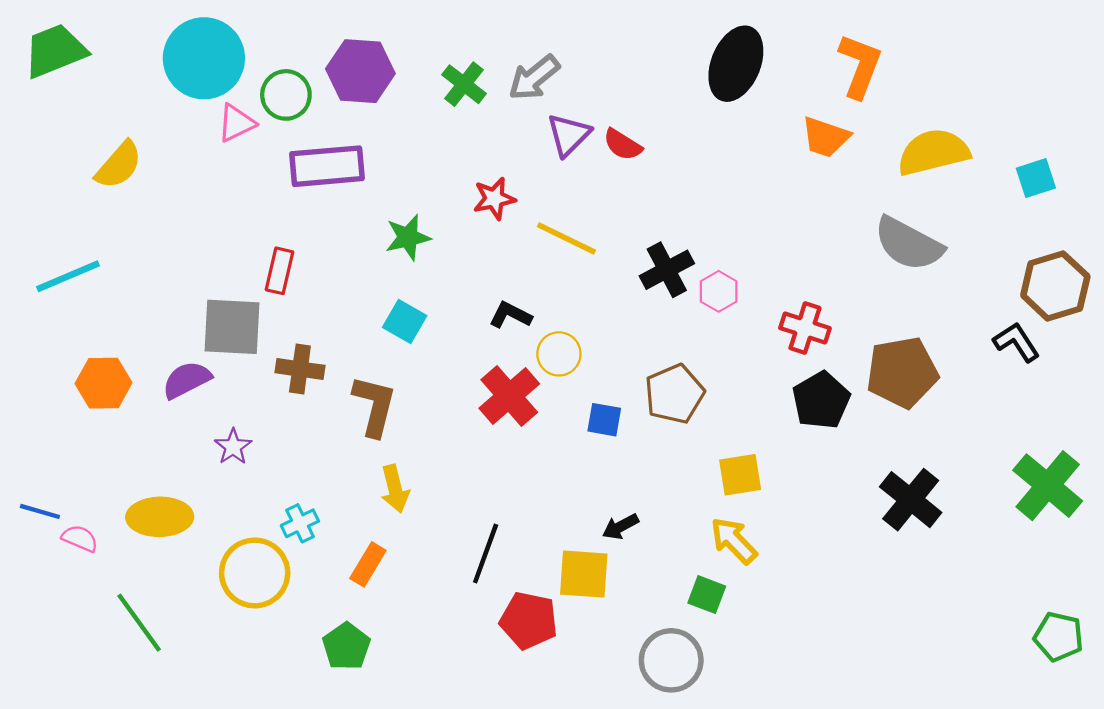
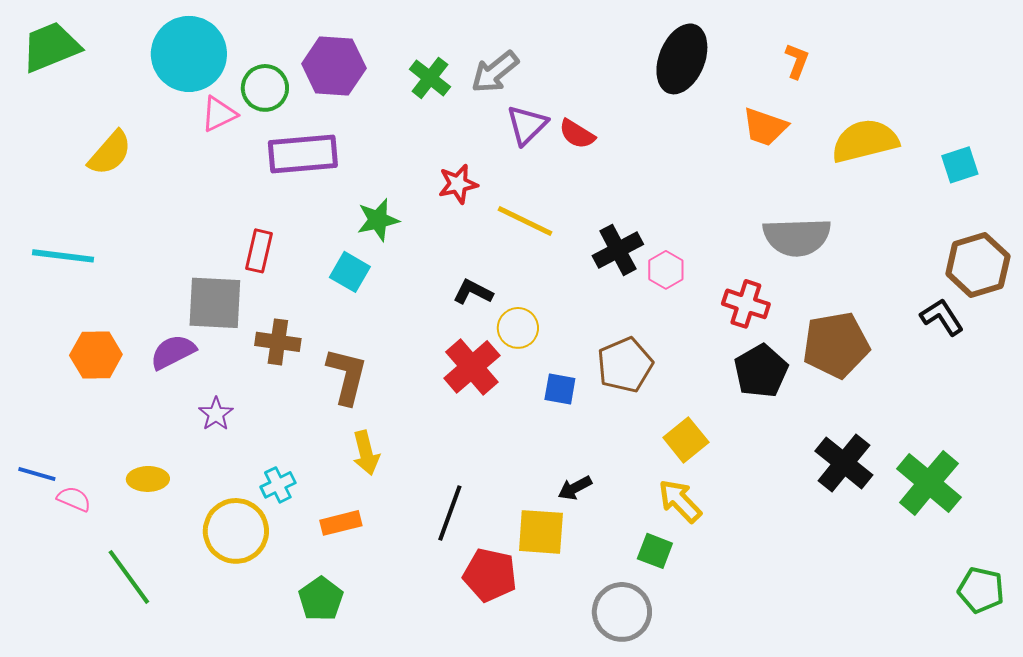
orange L-shape: (860, 66) -> (797, 61), size x0.6
gray semicircle: (909, 244) -> (797, 237), moved, turned -30
cyan line: (68, 276) -> (63, 256), turned 30
cyan square: (405, 322) -> (350, 272), moved
yellow square: (740, 475) -> (686, 440), turned -30
green cross: (1048, 486) -> (929, 483), moved
yellow ellipse: (160, 517) -> (148, 479), size x0.7
orange rectangle: (368, 564) -> (341, 523), turned 45

